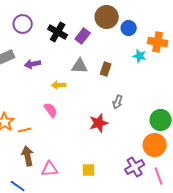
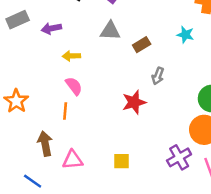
cyan star: (140, 56) -> (185, 35), moved
brown rectangle: (106, 69) -> (142, 45), moved, turned 40
yellow arrow: (59, 85) -> (71, 56), moved
orange line: (25, 130) -> (65, 111), moved, turned -72

